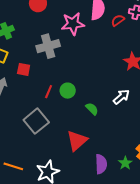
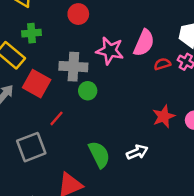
red square: (24, 69) -> (37, 84), size x1.6
green circle: (68, 91) -> (88, 91), moved
green semicircle: (92, 109) -> (99, 154), size x1.6

